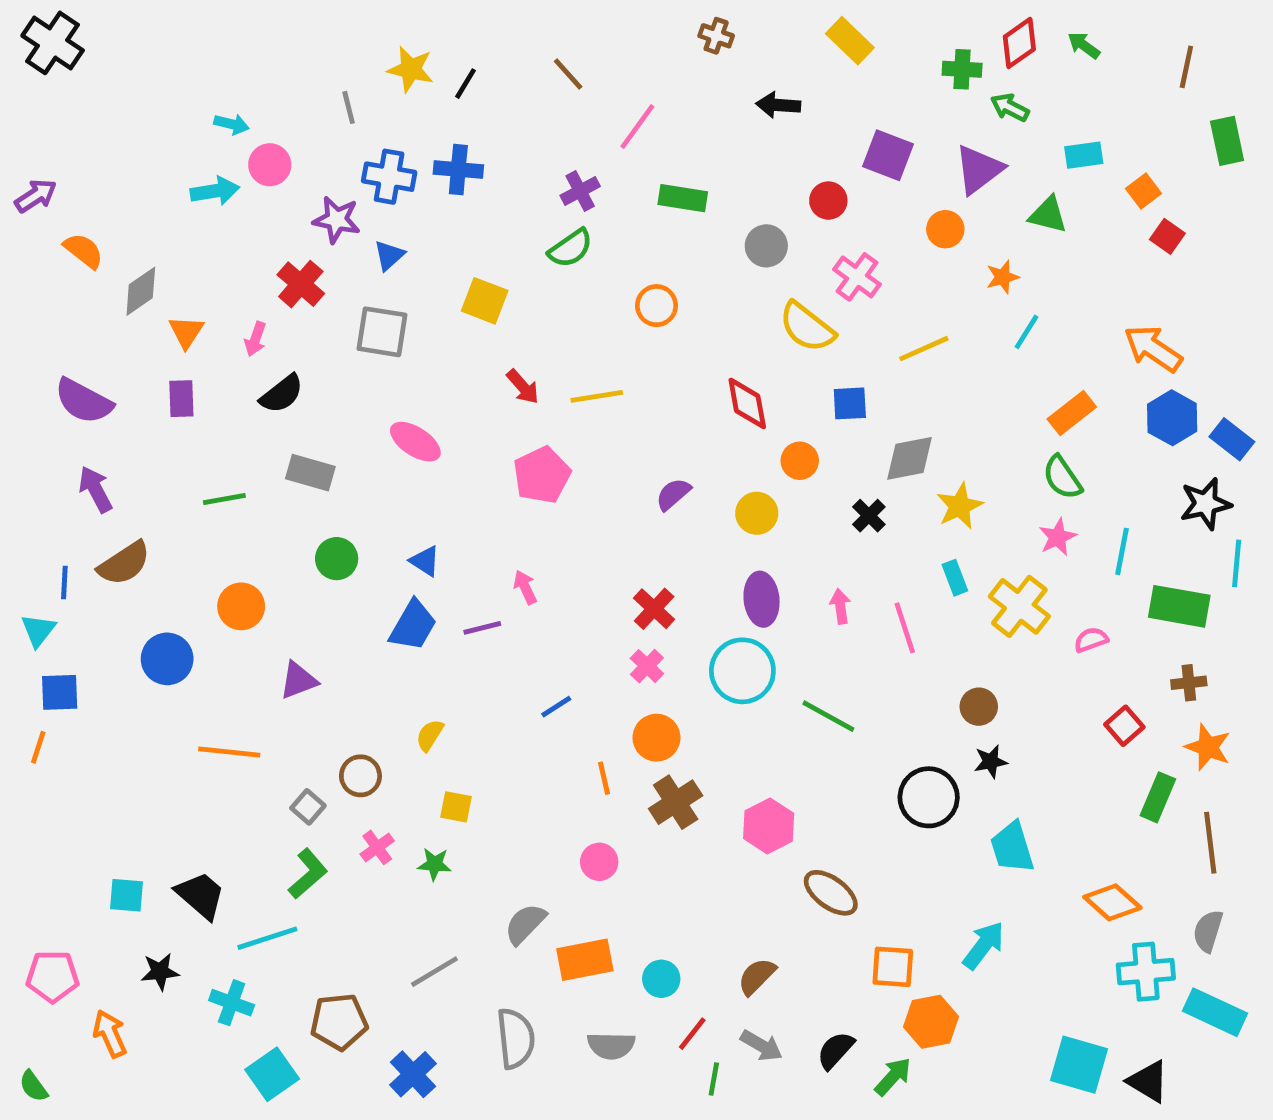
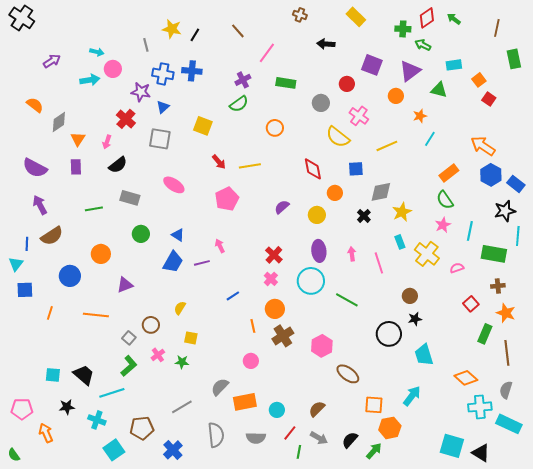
purple arrow: (36, 196) -> (52, 61), moved
orange line: (38, 747) -> (50, 313), moved

